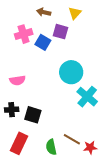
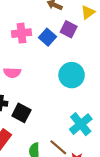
pink cross: (24, 34) -> (22, 33), moved
cyan cross: (87, 97) -> (81, 124), moved

